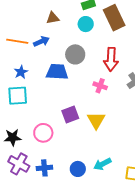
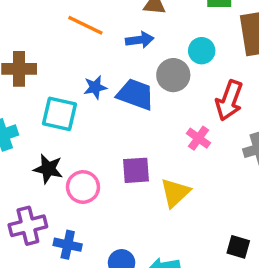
cyan circle: (86, 24) -> (202, 51), moved
blue arrow: (41, 41) -> (140, 40), moved
blue star: (21, 72) -> (95, 87), moved
black star: (13, 137) -> (48, 169), moved
purple cross: (19, 164) -> (28, 226), turned 30

